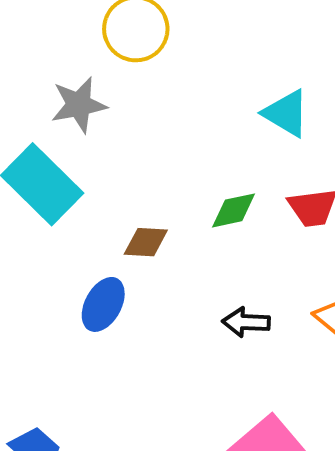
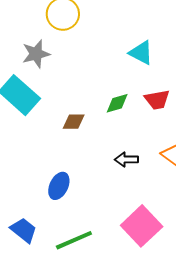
blue ellipse: (103, 304) -> (59, 186), moved

